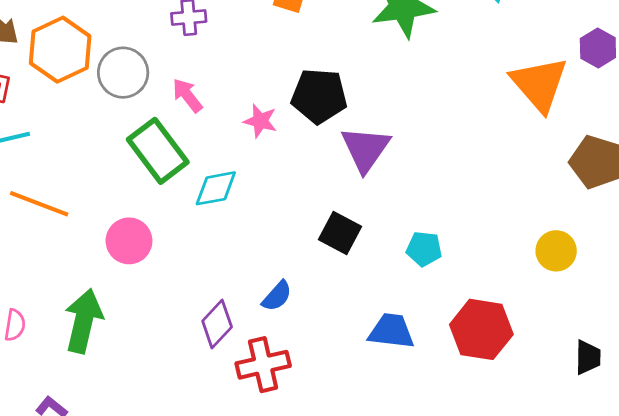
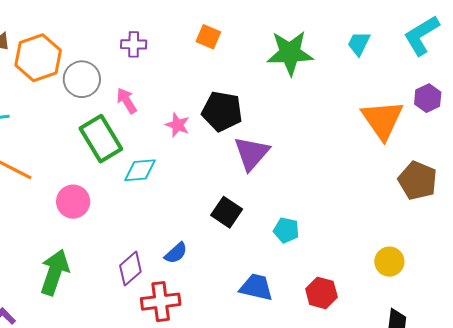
yellow circle: (556, 251) -> (389, 262), moved
green arrow: (84, 321) -> (55, 272), moved
red hexagon: (481, 329) -> (321, 293), size x0.7

